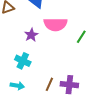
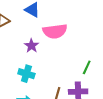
green line: (81, 37) -> (87, 67), moved

